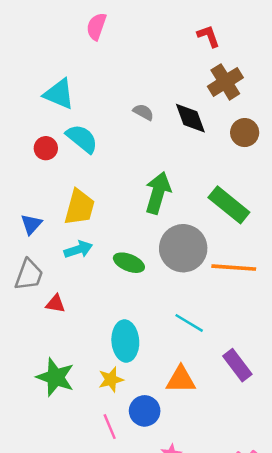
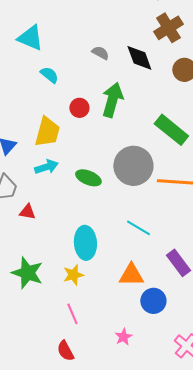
cyan semicircle: (82, 139) -> (49, 75), size x0.7
red circle: (46, 148) -> (79, 108), moved
green arrow: (158, 193) -> (112, 100), moved
blue circle: (145, 411) -> (153, 301), moved

